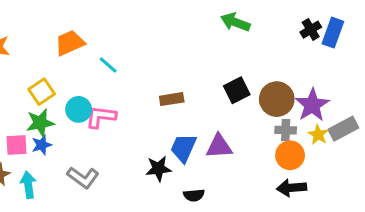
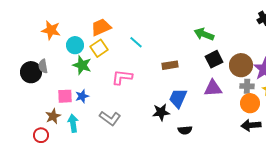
green arrow: (235, 22) -> (204, 34), moved
cyan line: (108, 65) -> (136, 42), moved
yellow square: (42, 92) -> (99, 48), moved
cyan circle: (79, 109) -> (75, 45), moved
green star: (40, 123) -> (82, 65), moved, turned 30
purple triangle: (219, 146) -> (213, 88), moved

